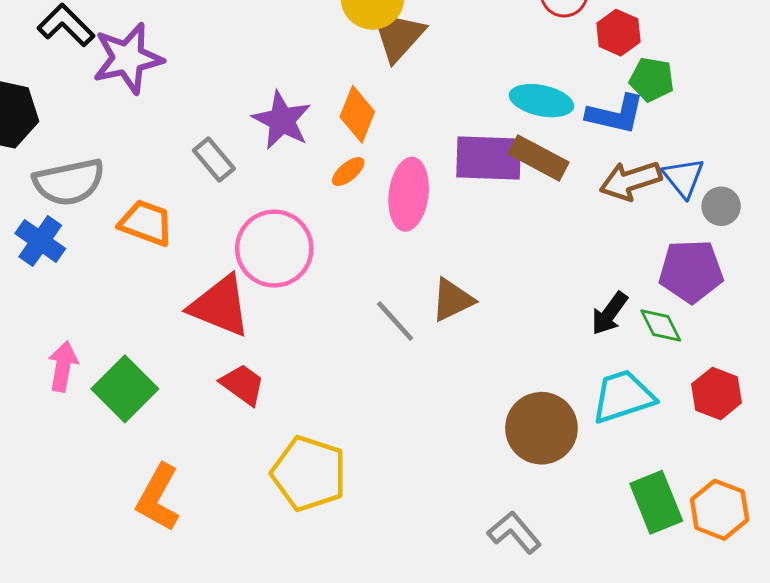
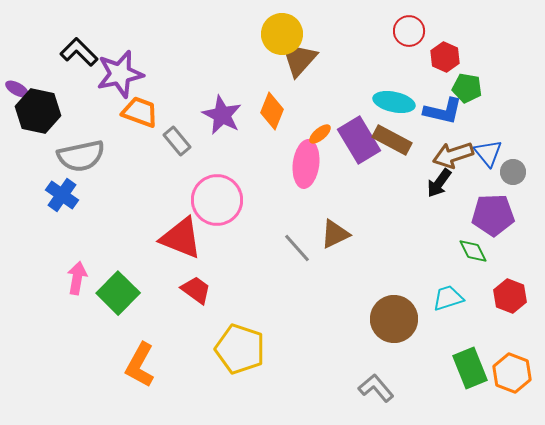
purple rectangle: (489, 158) -> (359, 140), turned 57
orange ellipse: (348, 172) -> (320, 134), moved
orange trapezoid: (146, 223) -> (140, 112), moved
black arrow: (609, 313) -> (439, 183), moved
cyan trapezoid: (623, 396) -> (448, 298), size x0.7

